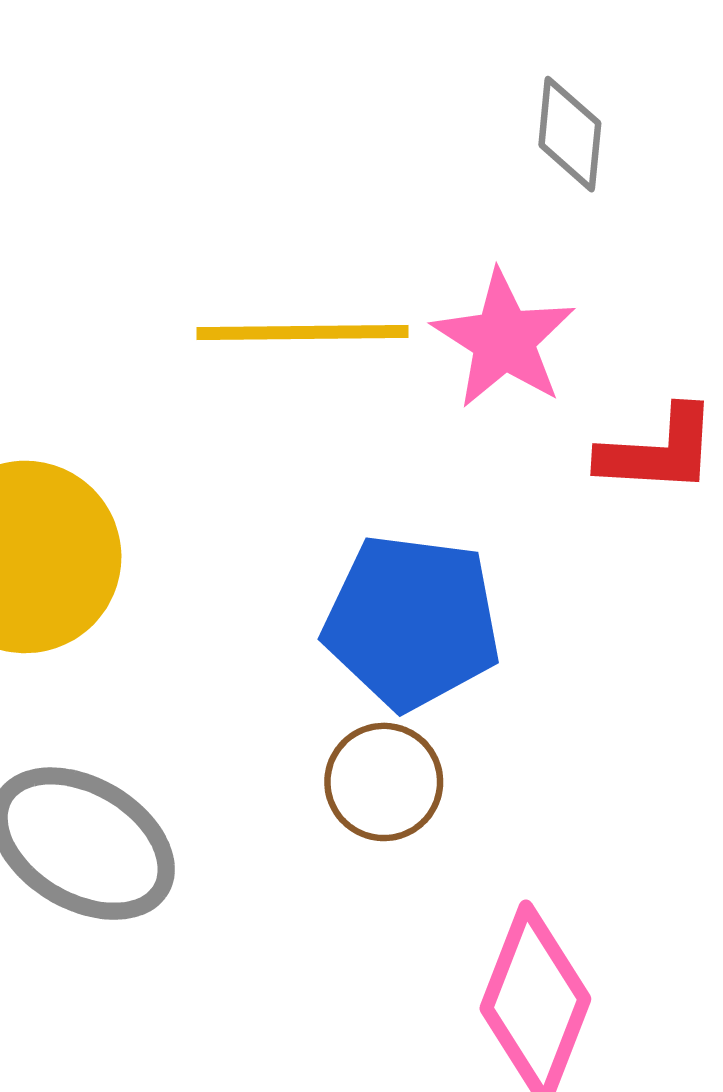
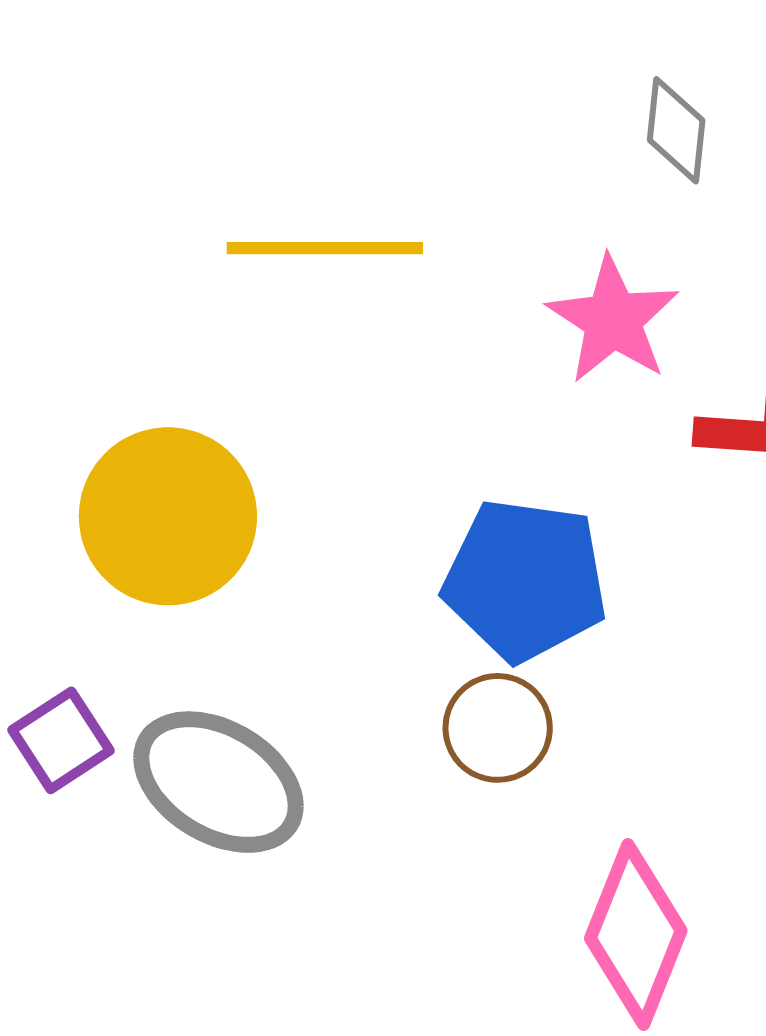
yellow line: (303, 332) -> (325, 248), moved

